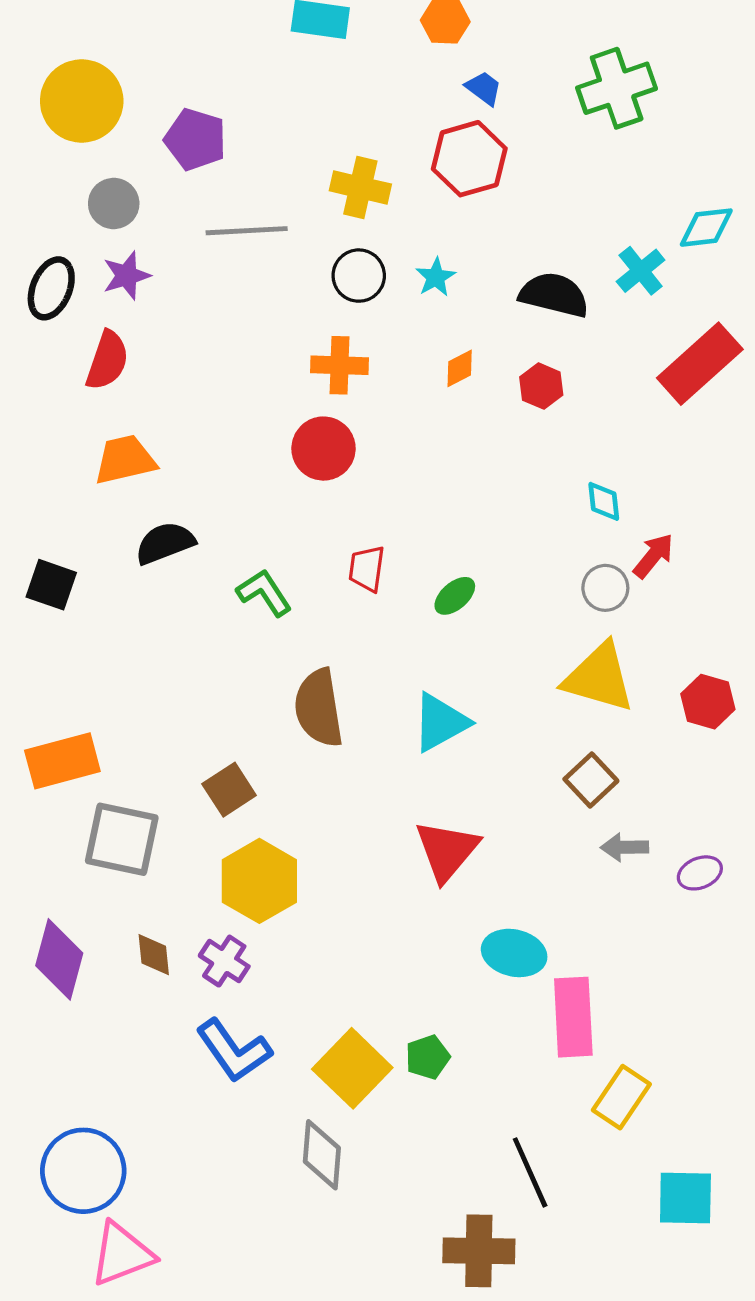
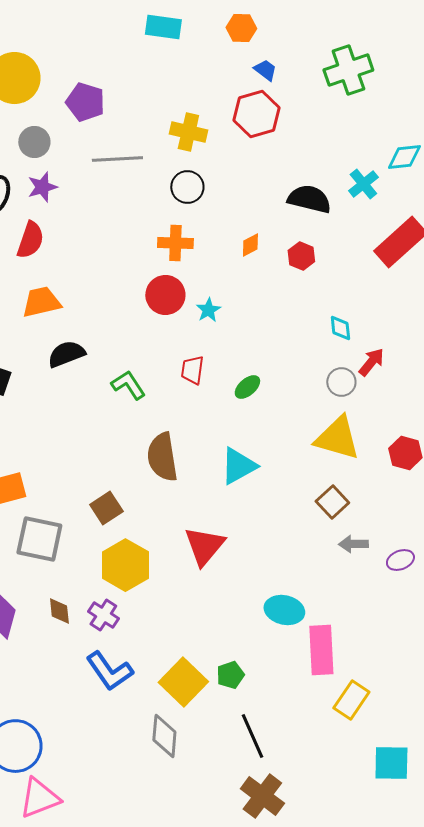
cyan star: (436, 277) -> (208, 310), moved
red triangle: (447, 850) -> (204, 546), moved
black line: (530, 1172) -> (252, 736), moved
brown cross: (479, 1251) -> (262, 796), turned 36

